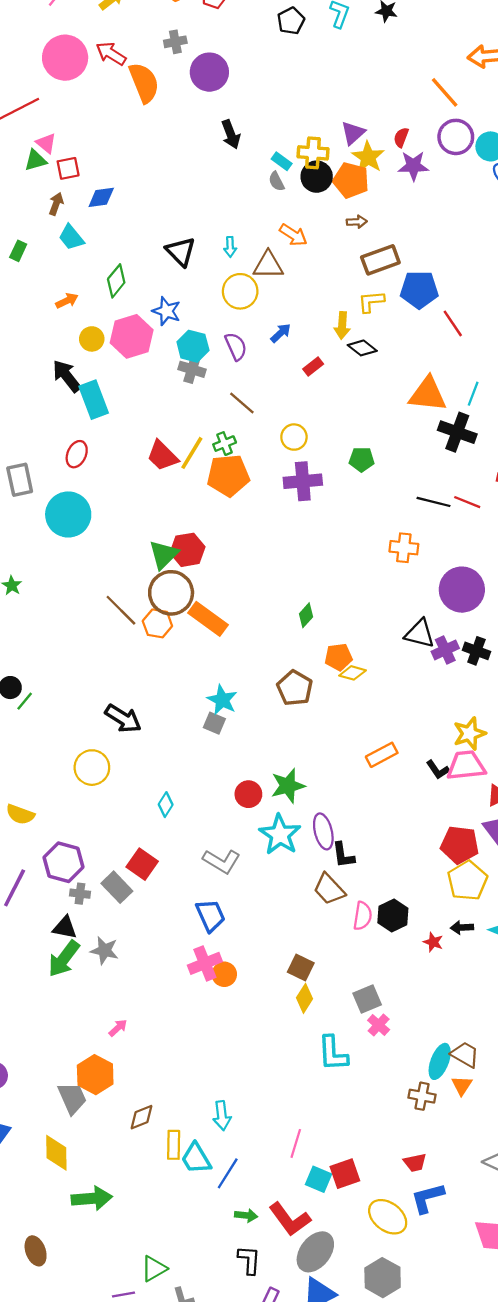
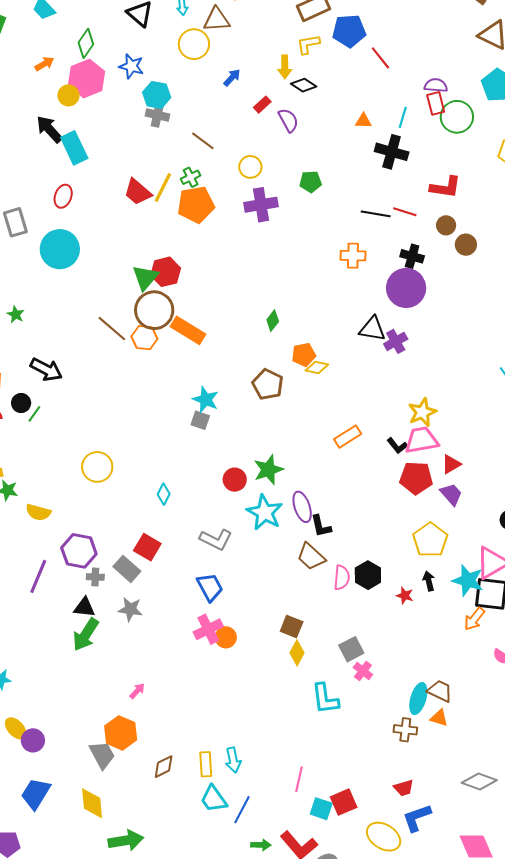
pink hexagon: (132, 336) -> (87, 78), moved
purple semicircle: (236, 346) -> (288, 120), moved
orange triangle: (428, 394) -> (363, 121), size x0.5
black cross: (476, 651) -> (412, 256), moved
black arrow: (123, 718) -> (46, 370), moved
red pentagon: (460, 845) -> (416, 478), moved
black arrow: (462, 928) -> (429, 581), turned 84
gray star: (105, 950) -> (130, 609), moved
orange triangle: (462, 1085) -> (439, 718), turned -42
yellow rectangle: (174, 1145) -> (206, 764), moved

